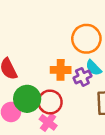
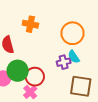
orange cross: (61, 70) -> (30, 24), moved

